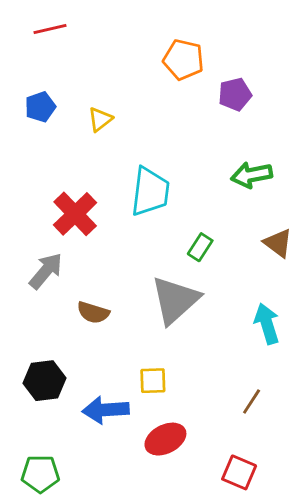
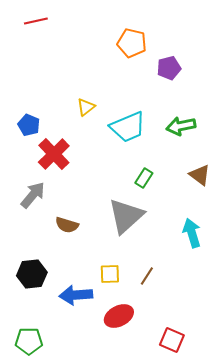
blue pentagon: (40, 107) -> (29, 125), moved, turned -30
yellow triangle: (100, 119) -> (86, 107), moved
cyan trapezoid: (150, 192) -> (128, 127), moved, turned 60
brown line: (252, 402) -> (147, 276), moved

